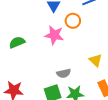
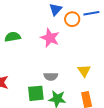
orange circle: (73, 21) -> (72, 19), moved

